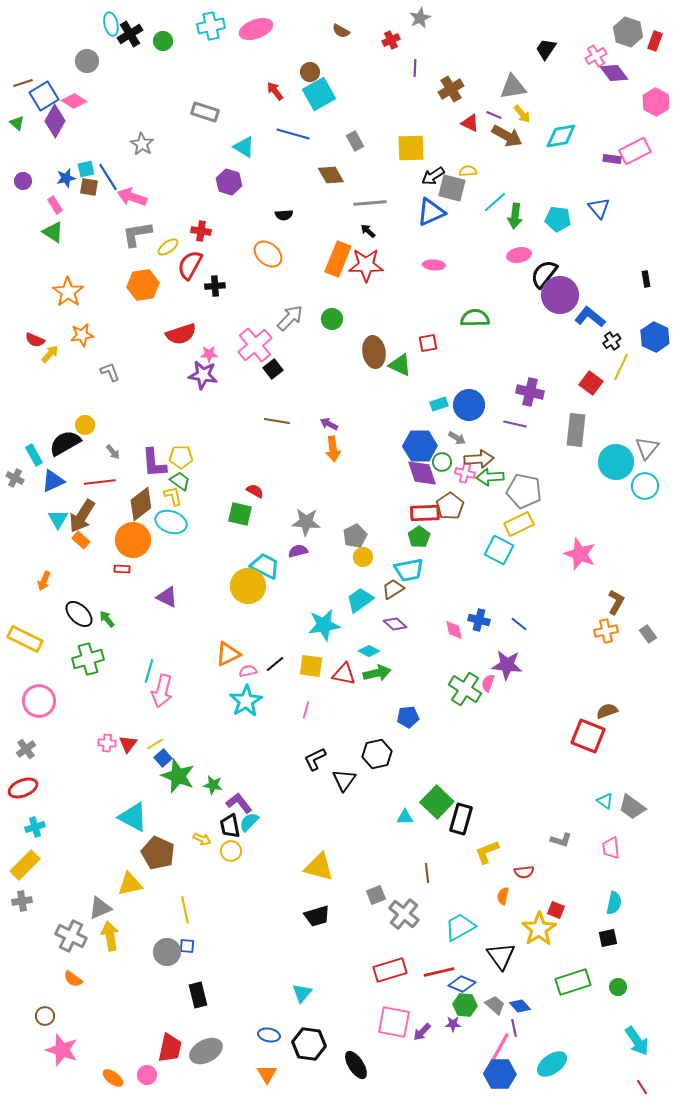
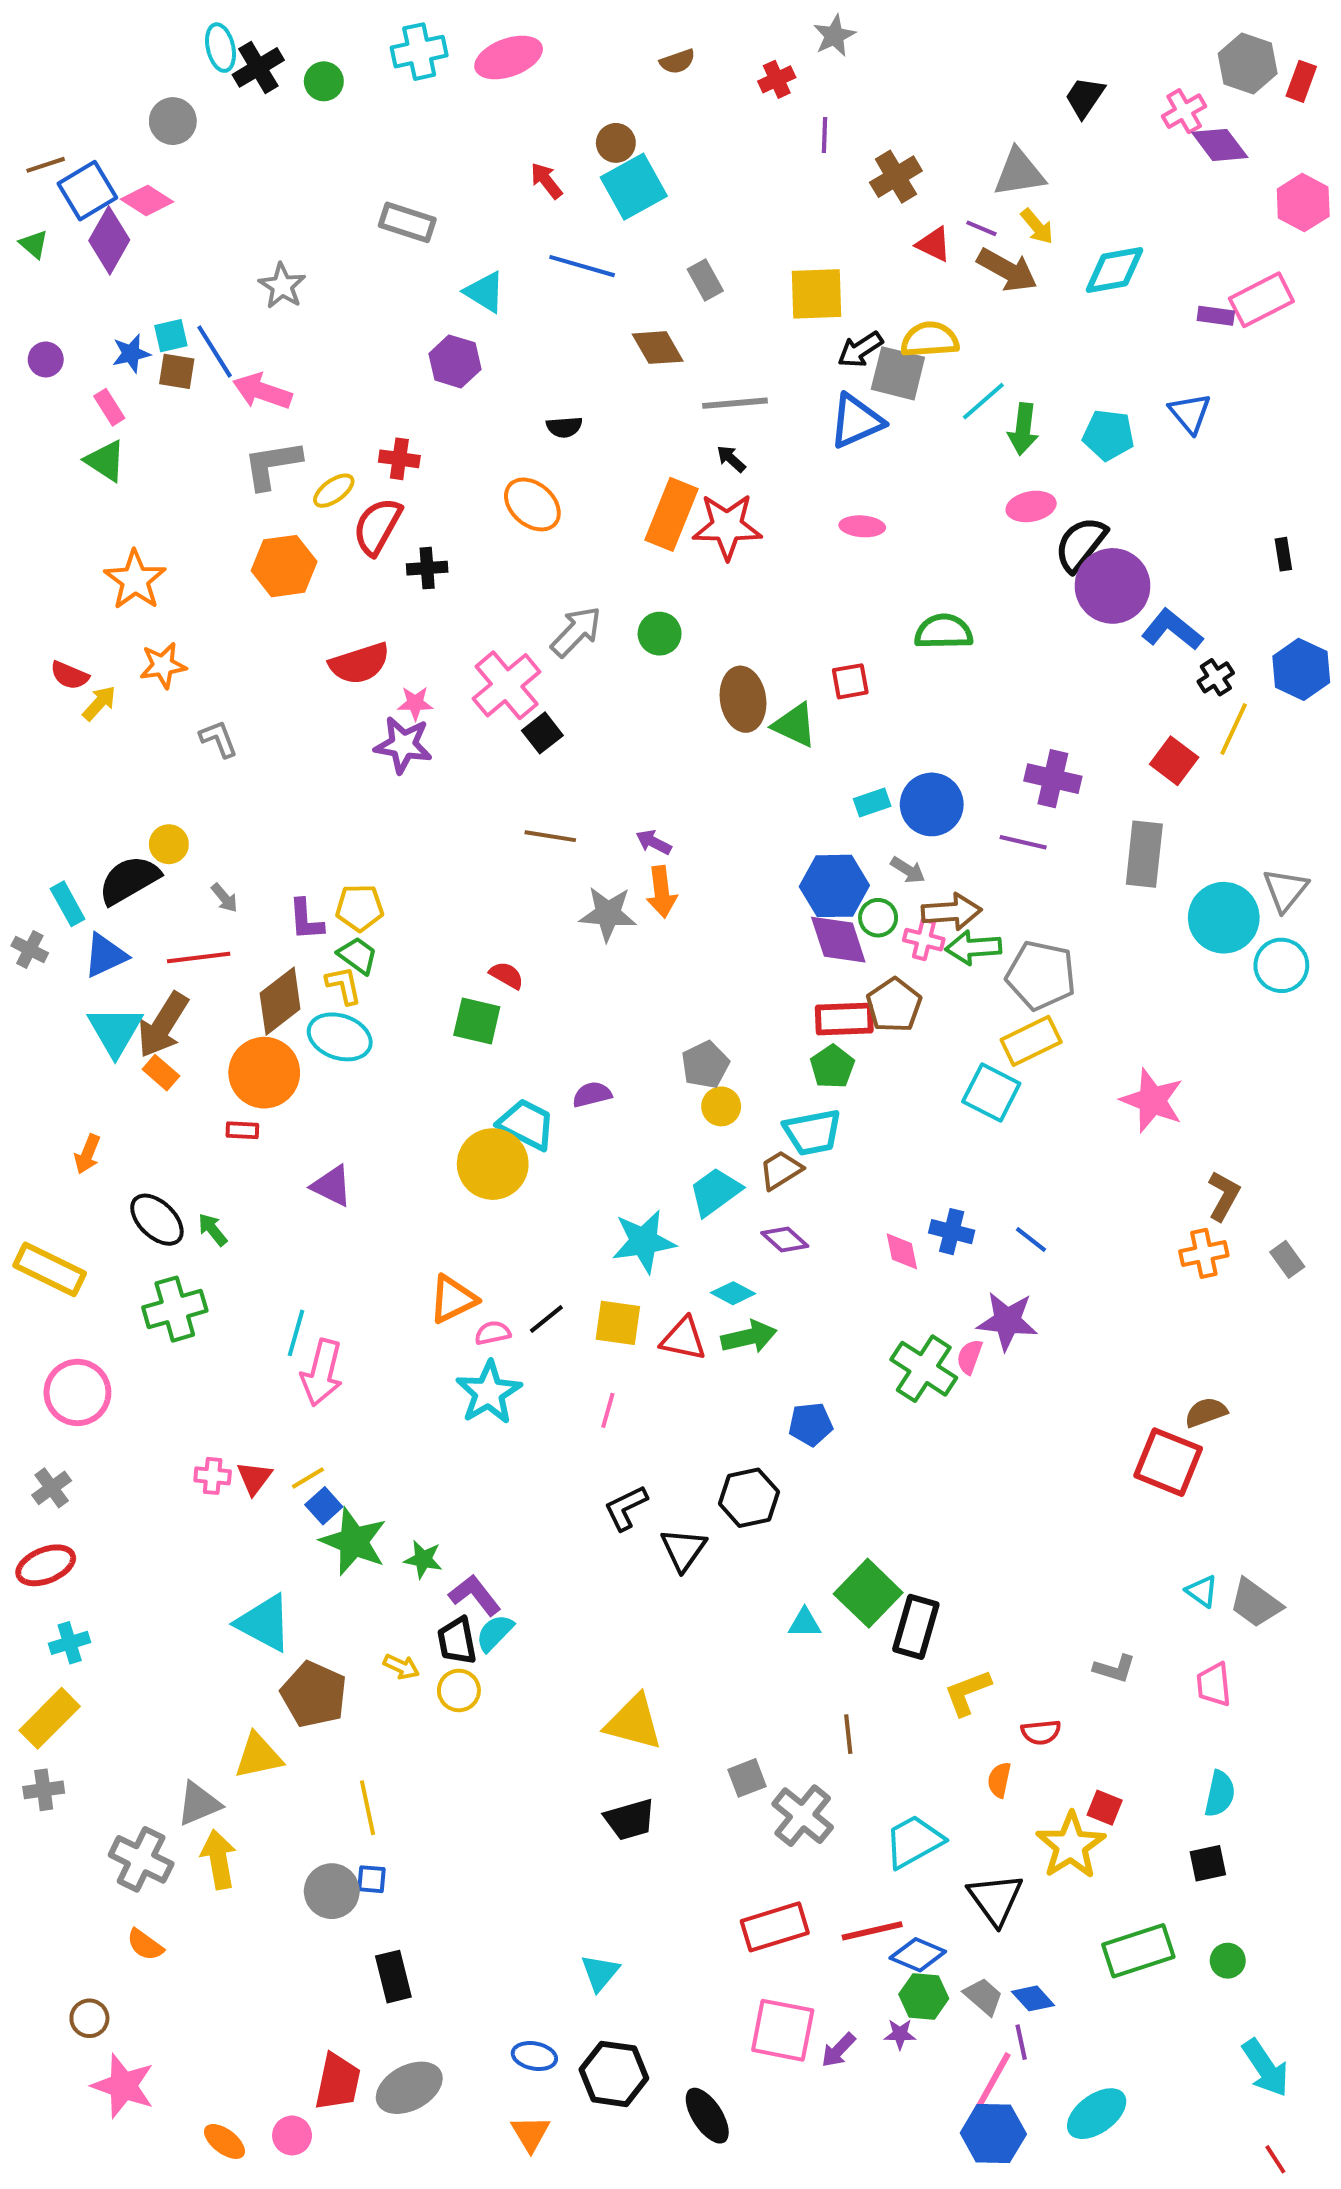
brown semicircle: (341, 31) -> (677, 61), turned -48
yellow semicircle: (468, 171) -> (930, 340), size x1.6
purple L-shape: (154, 463) -> (306, 920), size x0.7
cyan triangle: (58, 519) -> (115, 1031), size x1.4
gray star: (306, 522) -> (608, 914), moved

